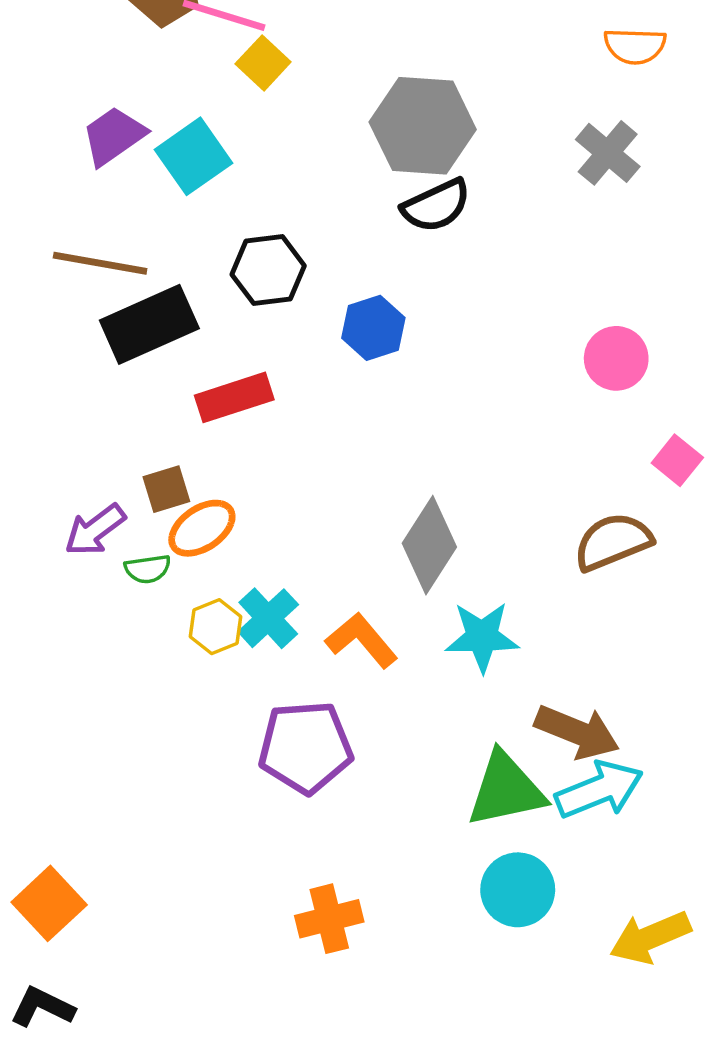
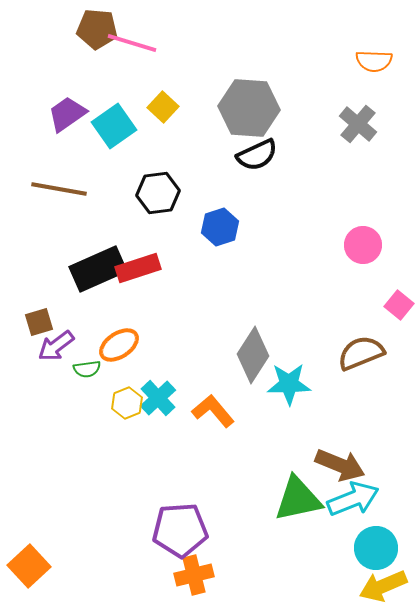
yellow square: (263, 63) -> (163, 107), moved
black rectangle: (149, 324) -> (98, 269), moved
brown square: (166, 489) -> (39, 322), moved
cyan star: (482, 637) -> (289, 384), moved
purple pentagon: (305, 747) -> (180, 530), moved
cyan circle: (518, 890) -> (376, 548), moved

